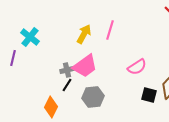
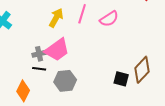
pink semicircle: (137, 67) -> (109, 19), moved
black line: (67, 85) -> (39, 69), turned 64

